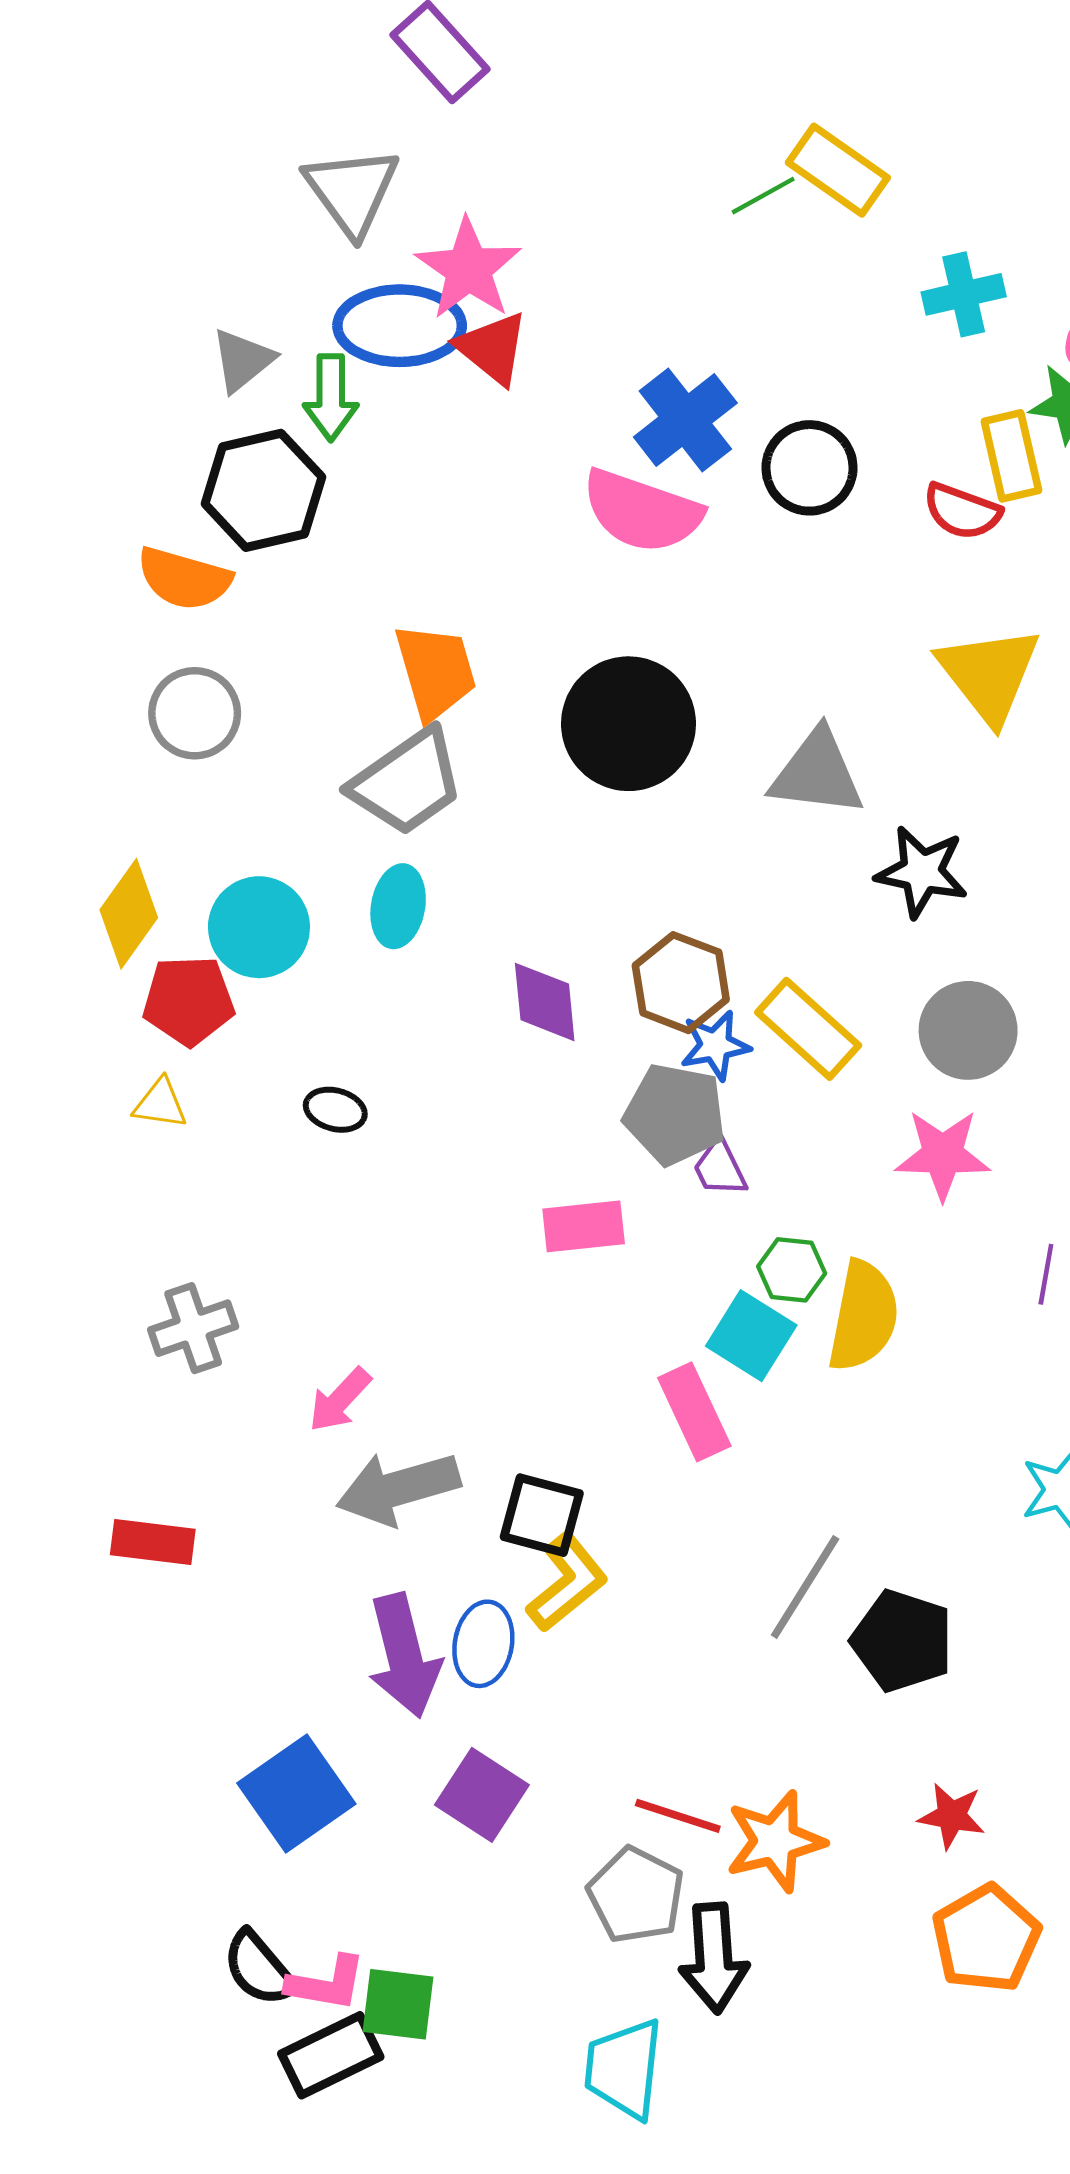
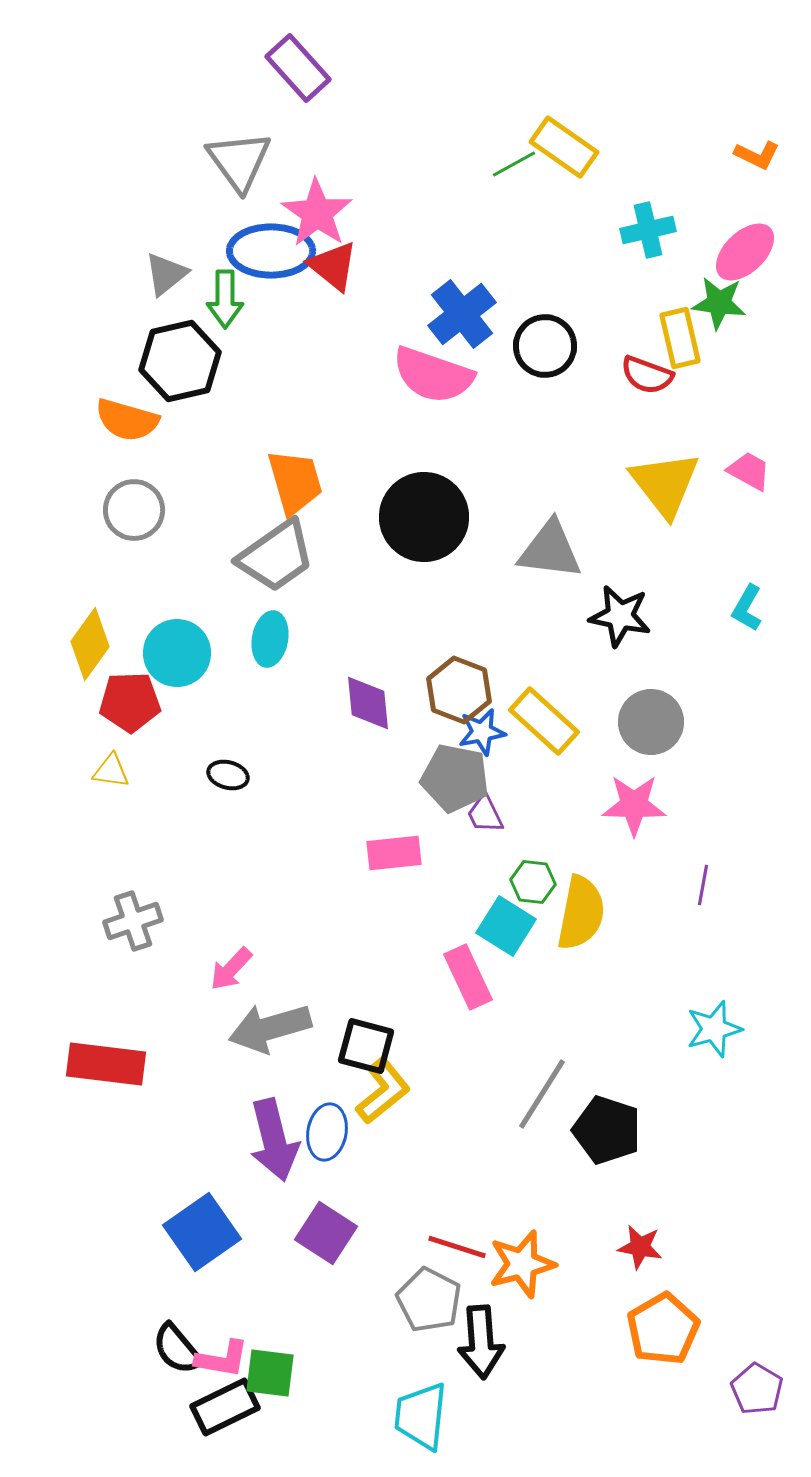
red rectangle: (153, 1542) -> (106, 1064), size x1.4

